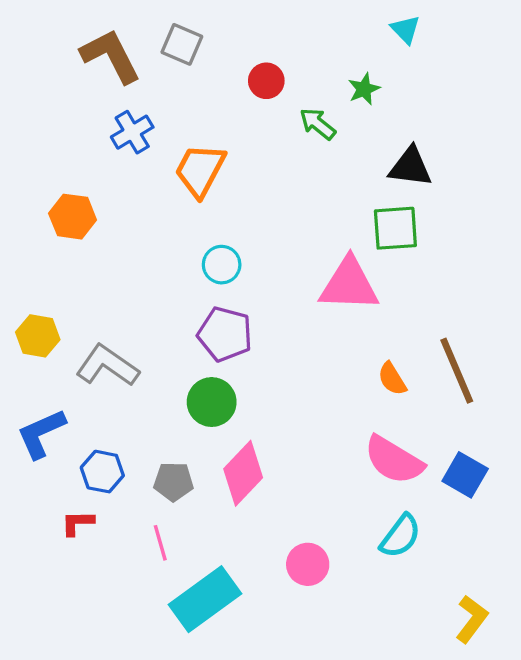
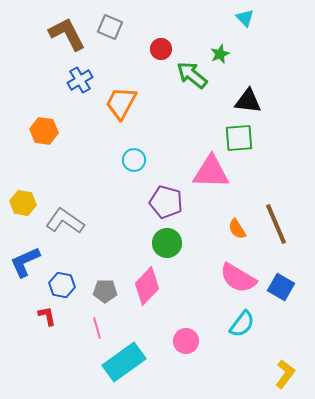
green arrow: (318, 124) -> (192, 75), size x1.4
purple pentagon: (225, 334) -> (166, 202), moved
green circle: (212, 402) -> (167, 243), moved
red L-shape: (78, 523) -> (47, 316), turned 80

